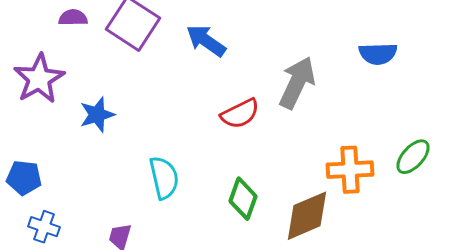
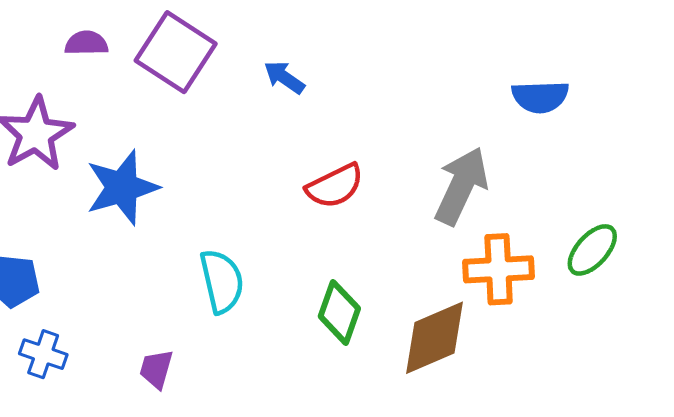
blue arrow: (206, 41) -> (284, 77), size x0.7
gray arrow: (297, 83) -> (461, 186), moved
blue star: (97, 115) -> (122, 187), size x1.4

